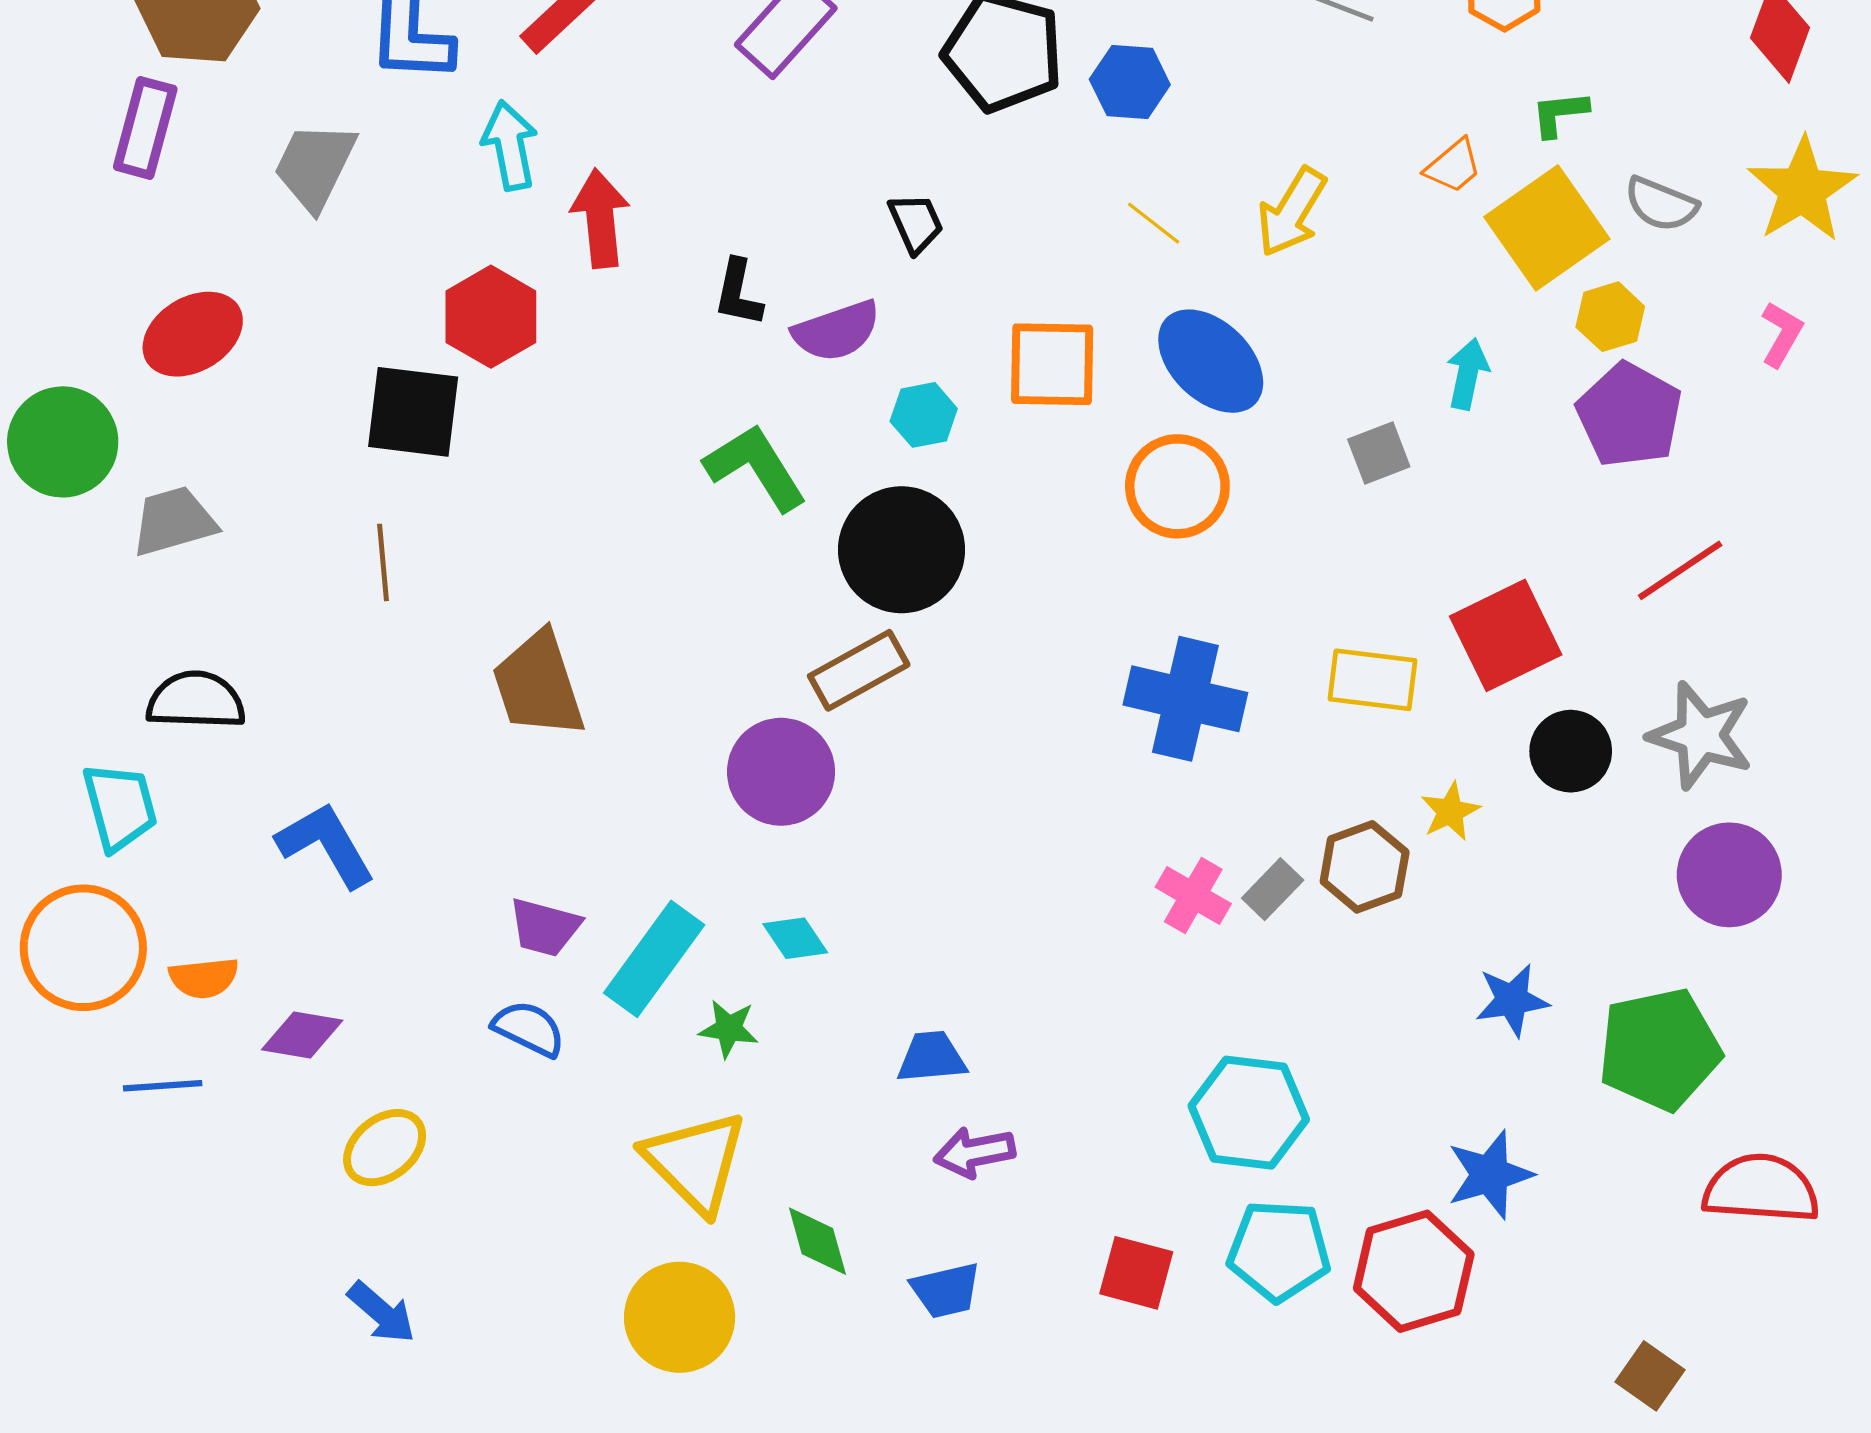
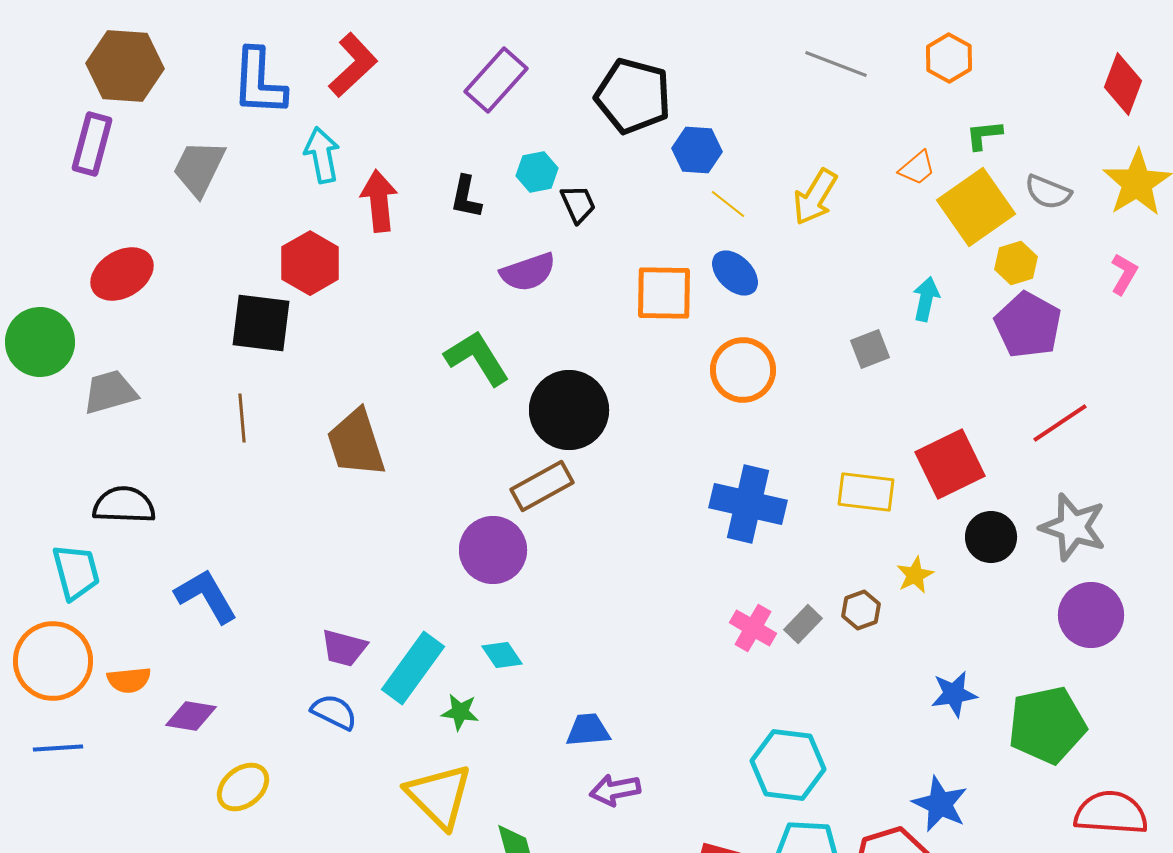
blue hexagon: (1130, 82) -> (697, 150), moved
black L-shape: (738, 293) -> (466, 197), moved
blue ellipse: (1211, 361) -> (735, 273), moved, size x0.7
cyan hexagon: (924, 415) -> (537, 172), moved
brown trapezoid: (538, 685) -> (356, 443), moved
brown hexagon: (1365, 867) -> (861, 610), size x0.7
blue line: (163, 1086) -> (58, 748), moved
blue star: (1490, 1175) -> (940, 804), turned -30

